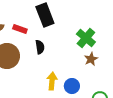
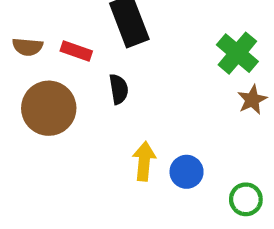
green cross: (86, 38) -> (237, 53), moved
brown star: (91, 59) -> (252, 100), moved

